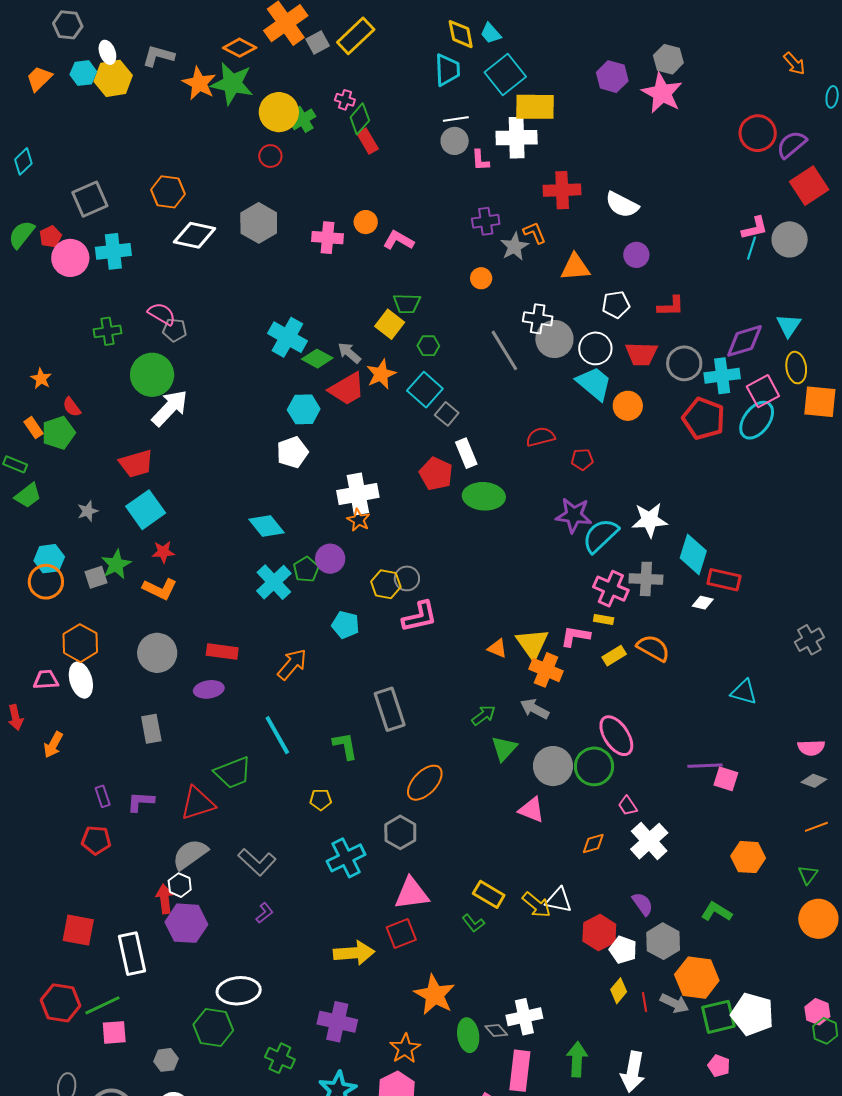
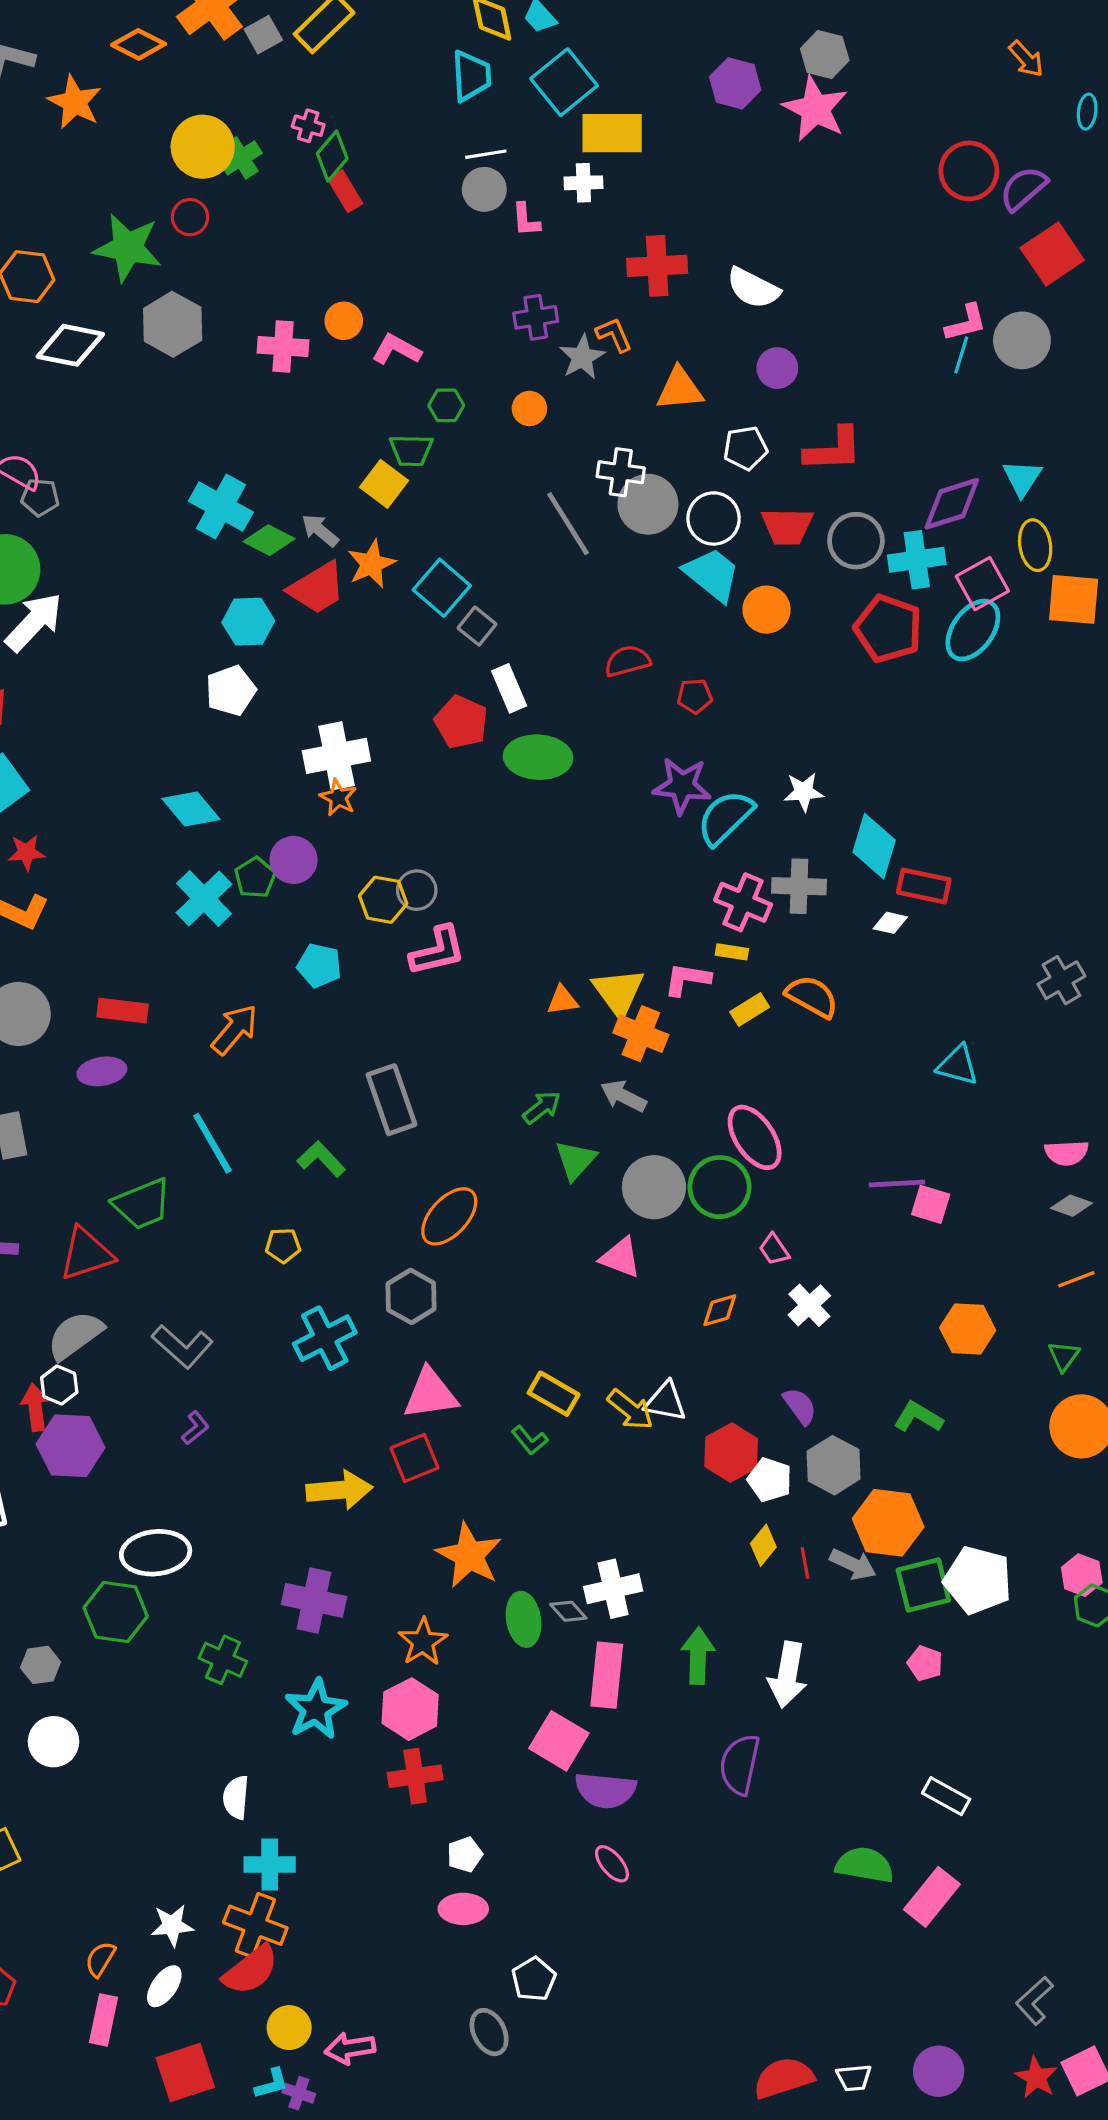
green star: (232, 84) -> (128, 248), moved
white cross: (517, 138) -> (583, 183), size x0.6
red L-shape: (671, 306) -> (833, 450), size x1.4
green hexagon: (428, 346) -> (446, 405), moved
white star: (650, 520) -> (804, 792), size x0.7
orange triangle: (497, 648) -> (562, 1000), turned -30
green L-shape: (345, 746) -> (321, 1159), turned -32
white cross: (649, 841) -> (809, 1305), size x0.7

